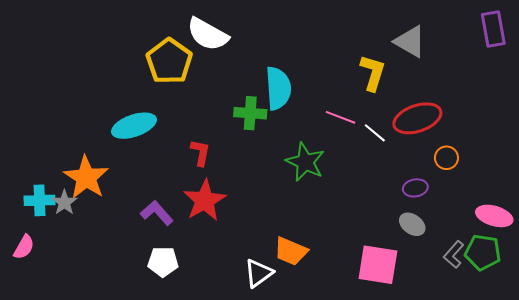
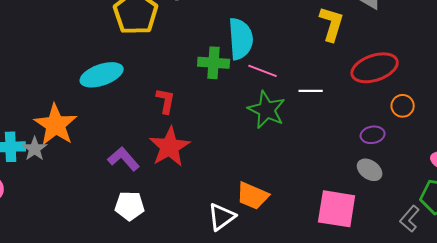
pink line: (341, 117) -> (263, 71), moved
white line: (375, 133) -> (311, 91), moved, turned -40
gray L-shape: (454, 254) -> (410, 219), moved

